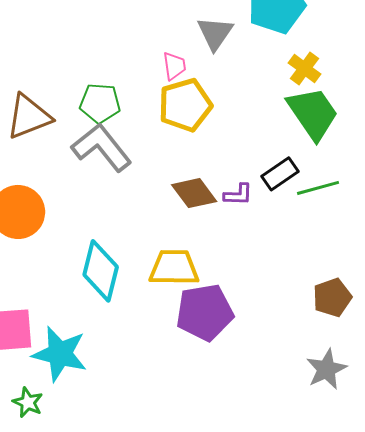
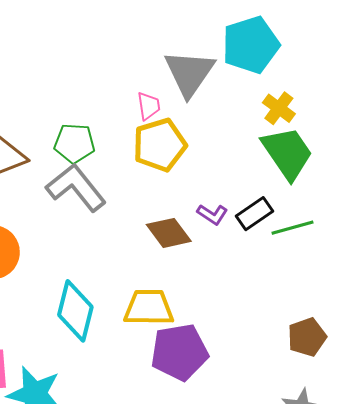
gray triangle: (215, 33) -> (189, 73), size x1.4
purple L-shape: (238, 195) -> (212, 214), moved, turned 32

